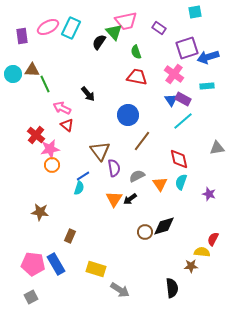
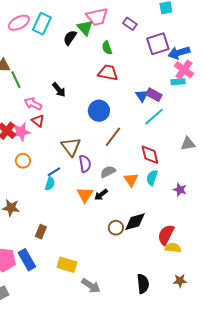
pink cross: (174, 74) -> (184, 70), moved
pink star: (50, 149) -> (21, 132), moved
red semicircle: (213, 239) -> (166, 235), moved, size x1.5
brown star: (191, 266) -> (180, 281), moved

